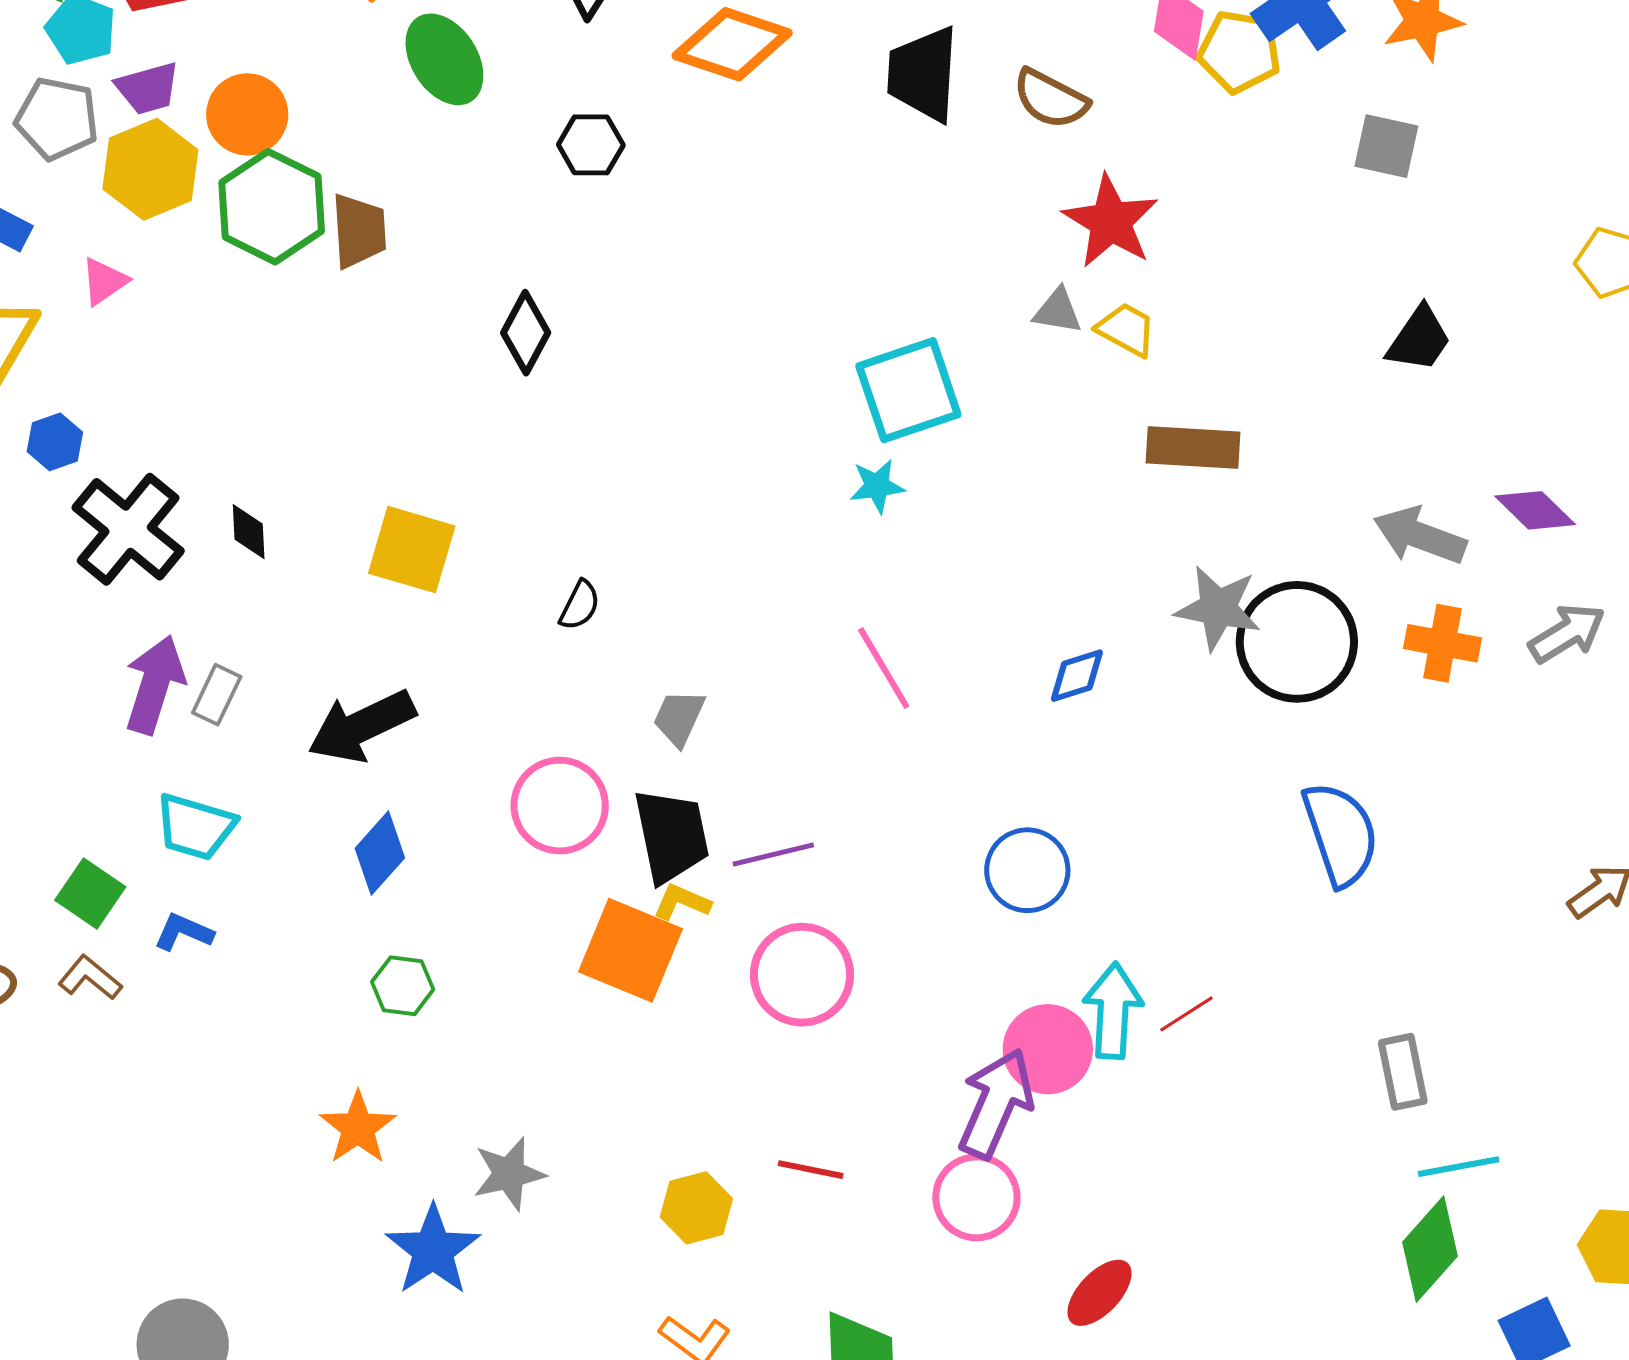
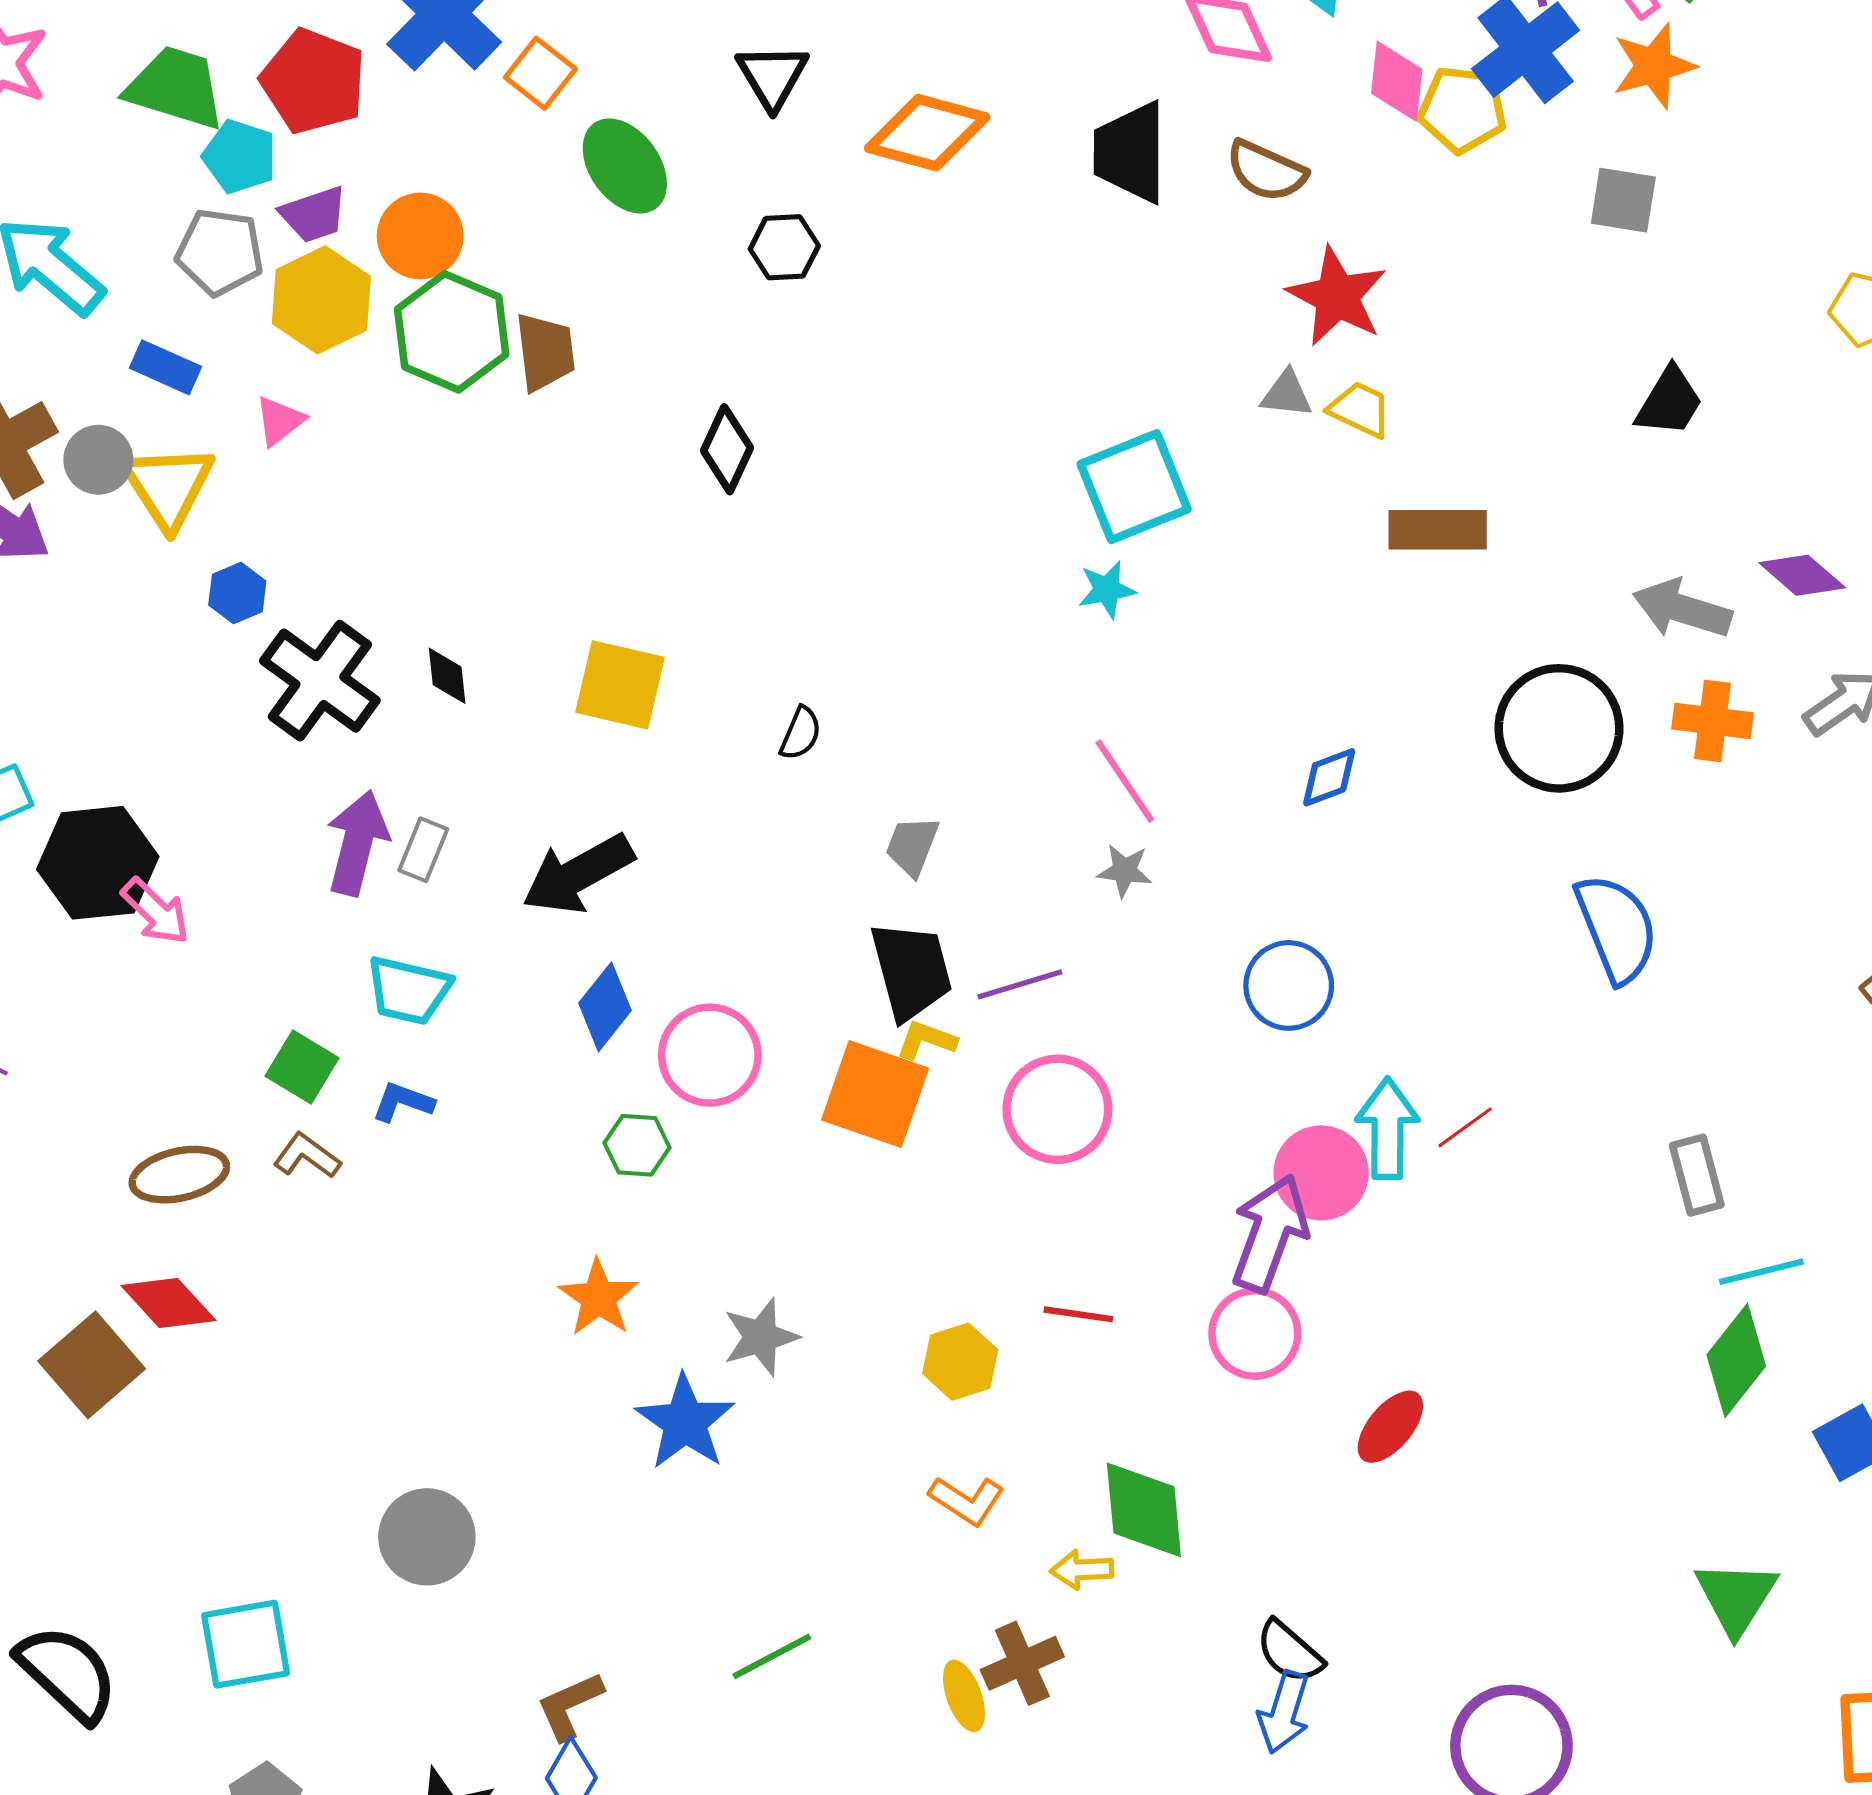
gray star: (1218, 608) -> (1125, 871), moved, size x0.6
pink circle: (560, 806) -> (710, 1055), moved

